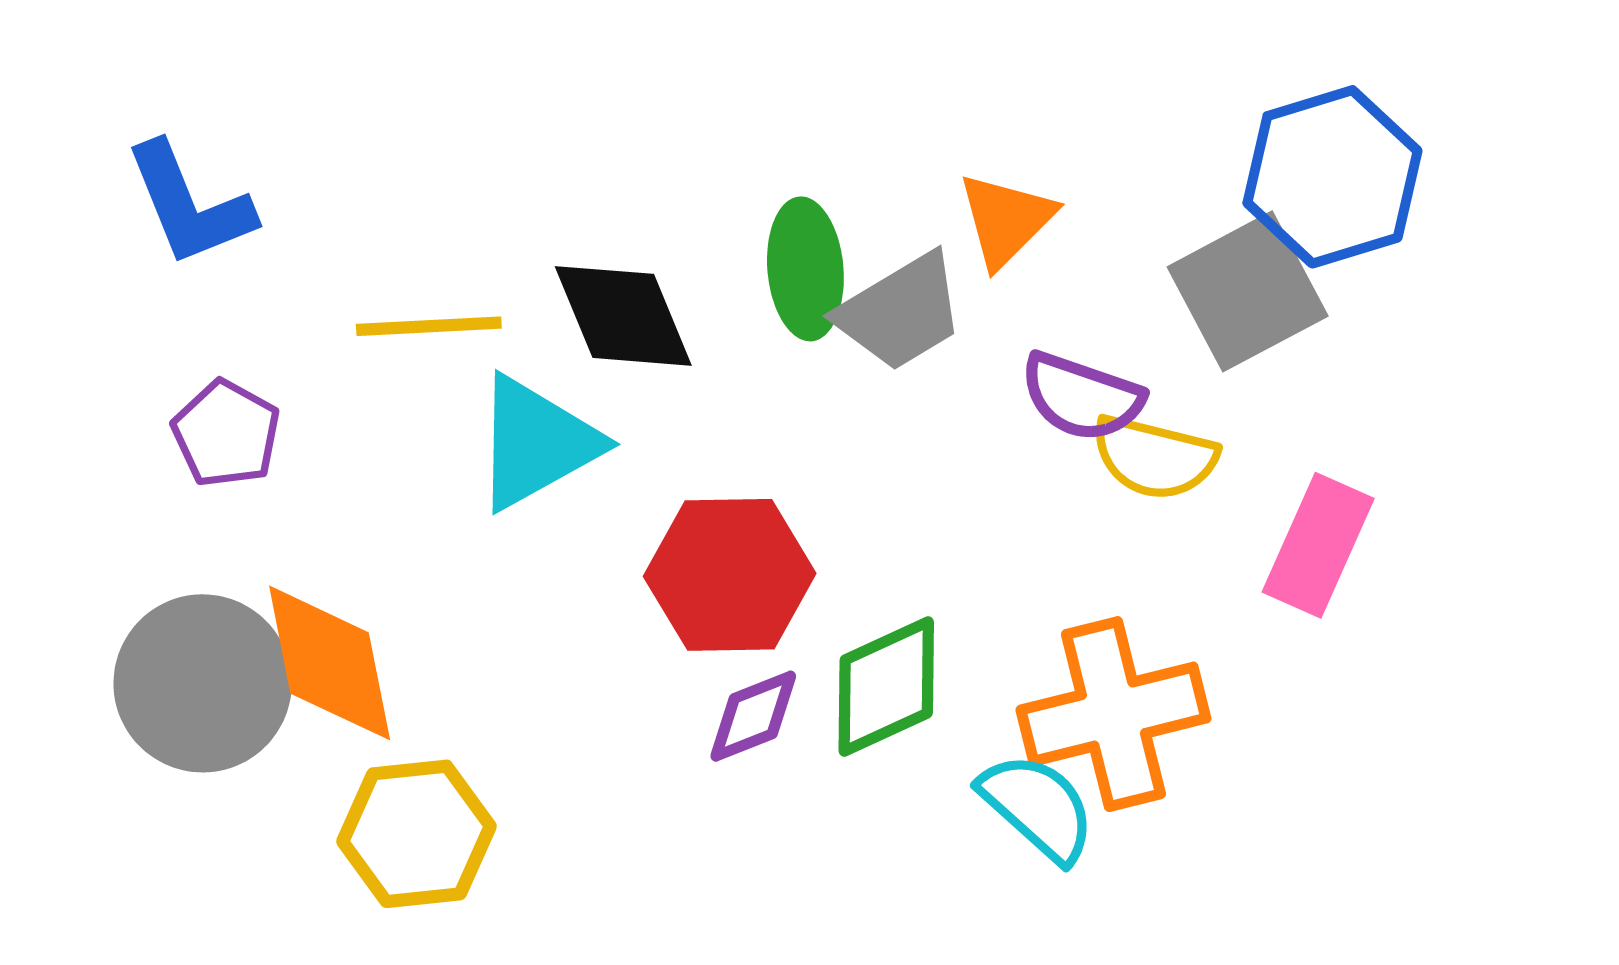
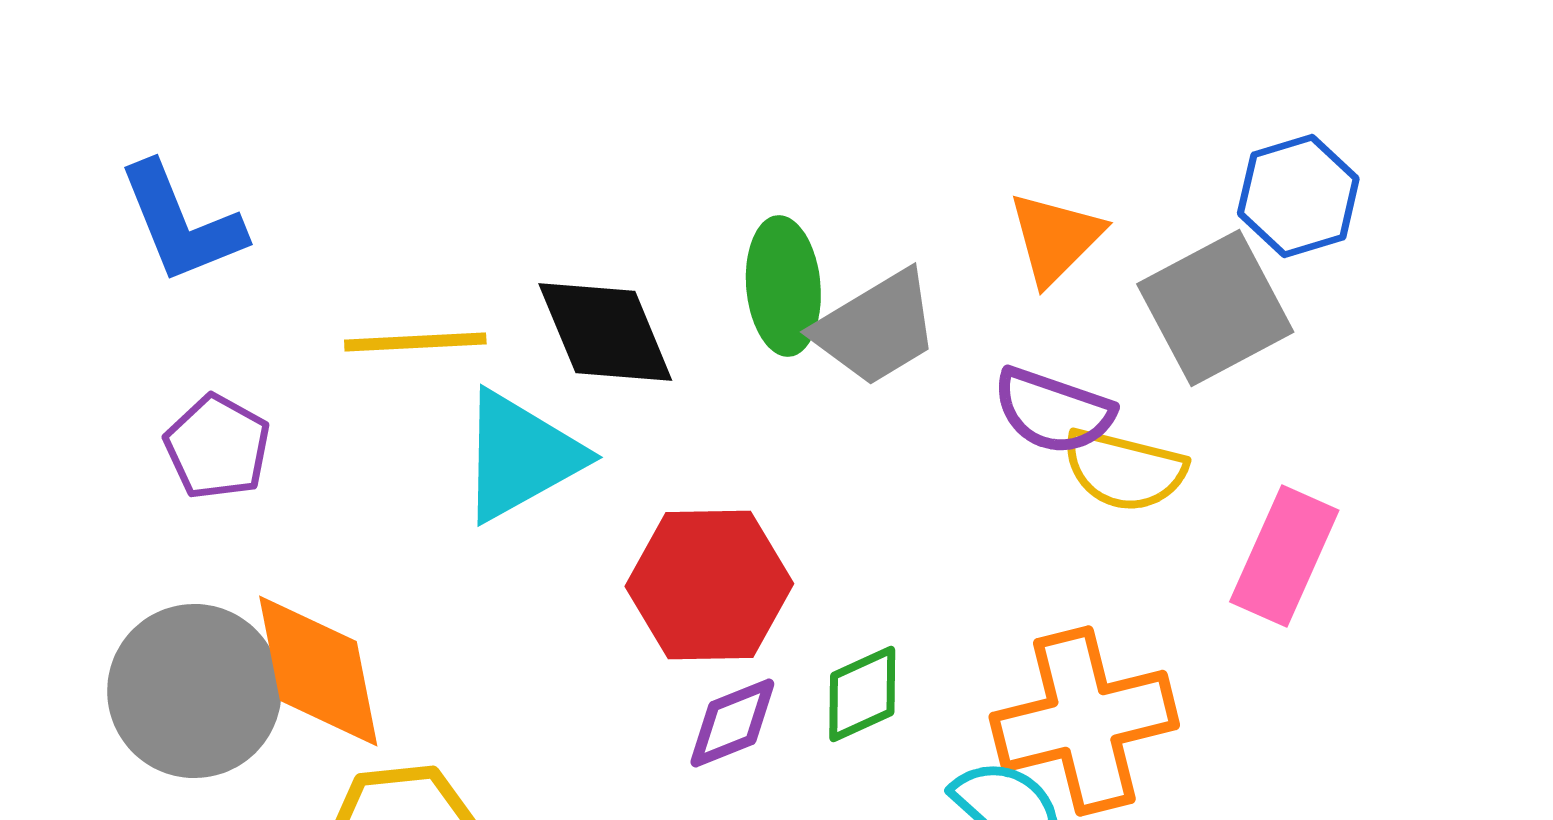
blue hexagon: (1332, 177) -> (1298, 196), size x0.7
orange triangle: (1006, 220) -> (1055, 238), moved
green diamond: (886, 686) -> (862, 694), size x0.7

